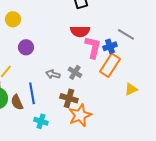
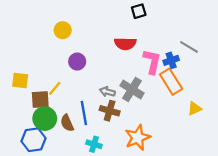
red semicircle: (80, 31) -> (125, 44), moved
orange rectangle: (110, 65) -> (171, 82), turned -65
gray cross: (75, 72) -> (132, 89), size x1.5
brown cross: (69, 98) -> (110, 111), moved

